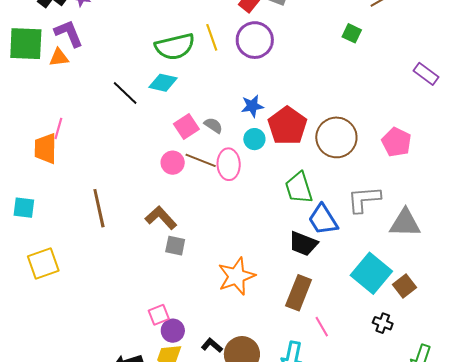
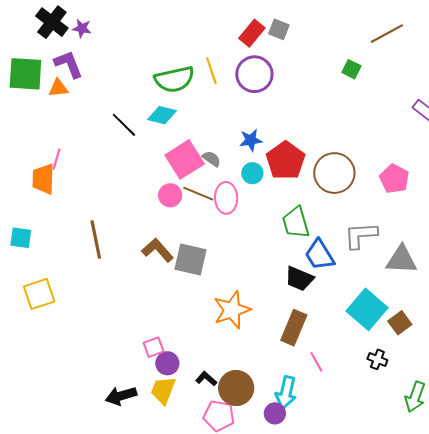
pink square: (186, 127) -> (185, 159), size x1.5
gray square: (175, 246) -> (190, 260), moved, size x1.6

